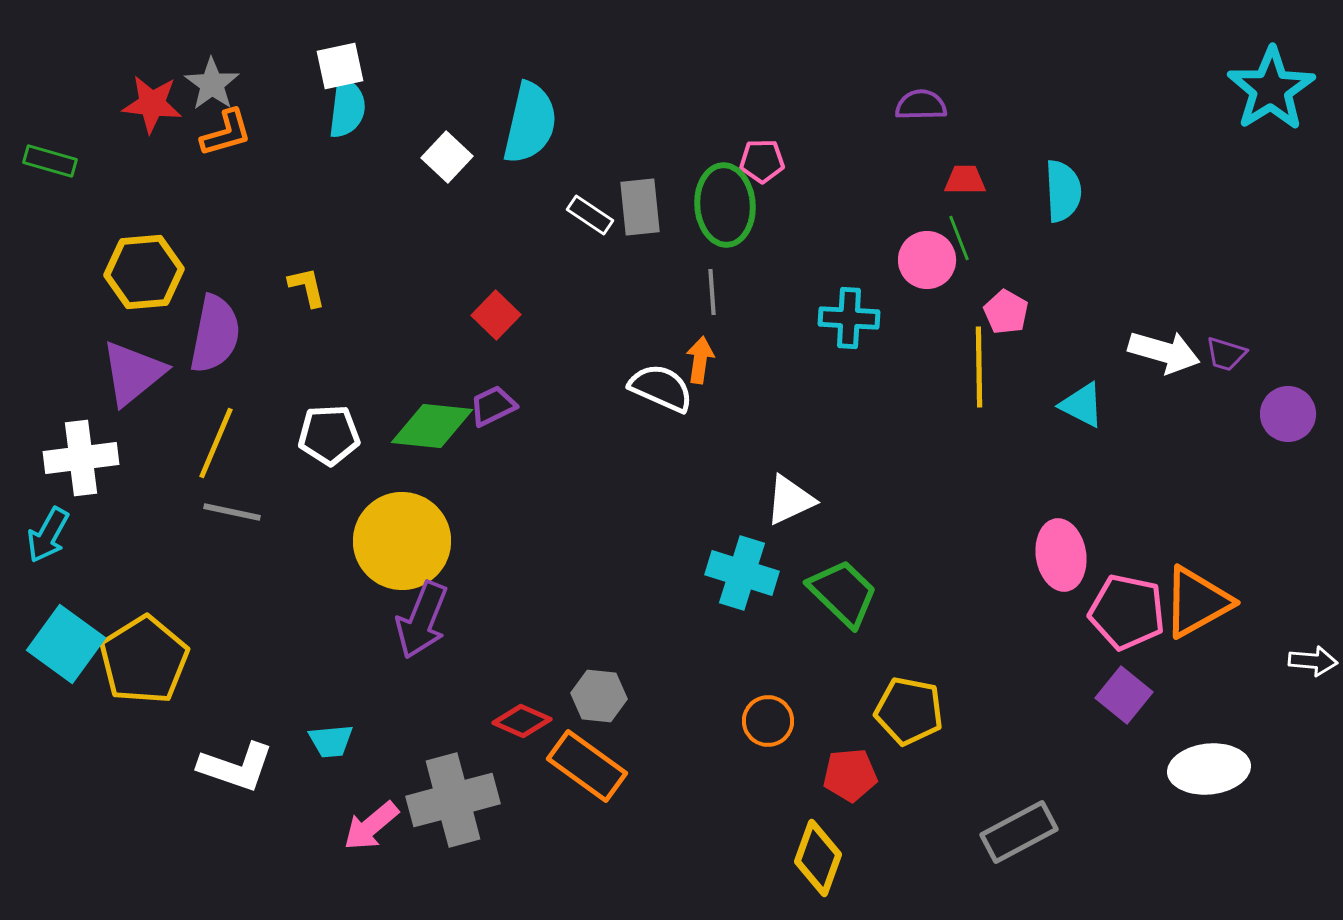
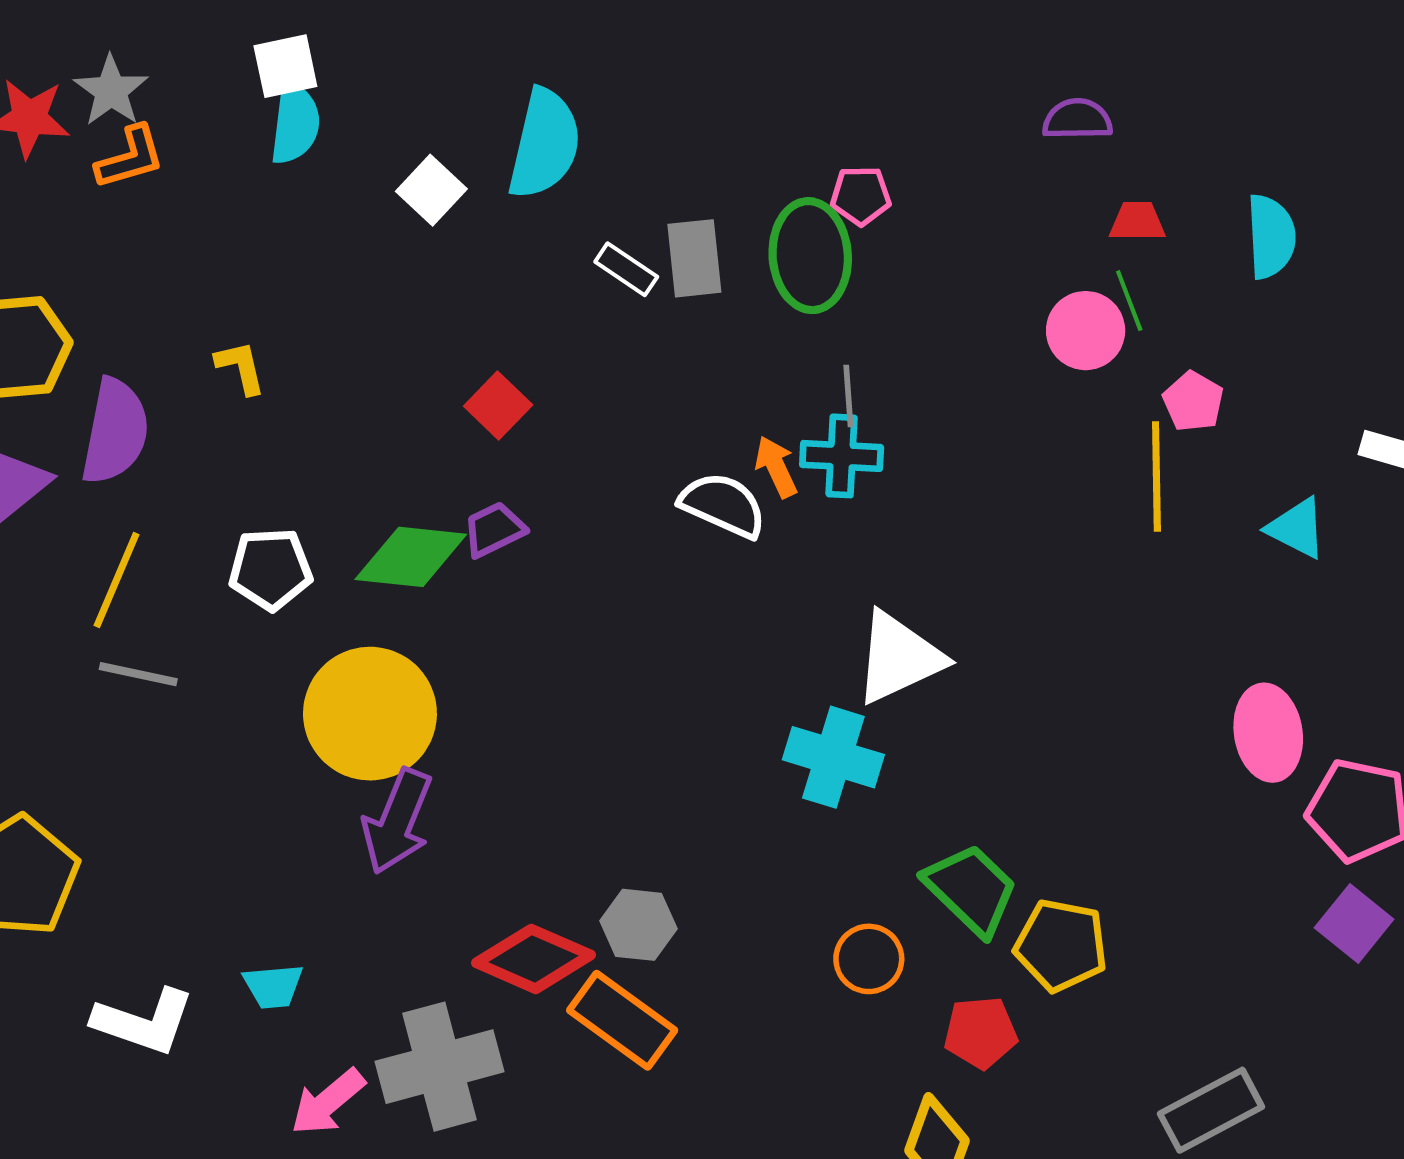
gray line: (712, 292) -> (848, 396), moved
cyan cross: (849, 318) -> (842, 456), moved
orange arrow: (700, 360) -> (776, 467), turned -33
white triangle: (790, 500) -> (899, 658), size x1.4
green trapezoid: (843, 593) -> (971, 889), moved
red diamond: (522, 721) -> (534, 959), size x1.5

